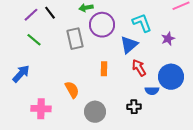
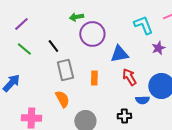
black line: (50, 13) -> (53, 46), moved
cyan L-shape: (142, 23) -> (143, 25), moved
gray rectangle: (75, 39) -> (65, 70), moved
blue triangle: (129, 45) -> (119, 54), turned 30

